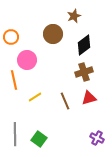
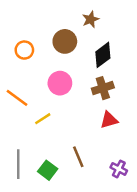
orange circle: (11, 37) -> (24, 50), moved
pink circle: (27, 60) -> (60, 83), moved
orange line: (14, 80) -> (17, 98), turned -42
brown line: (65, 101) -> (78, 157), moved

